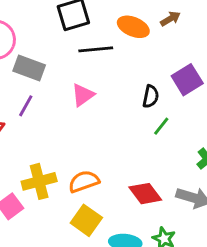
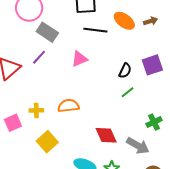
yellow cross: (39, 181) -> (36, 110), size x0.6
orange semicircle: (84, 182) -> (68, 106), moved
yellow square: (86, 220) -> (47, 142), moved

